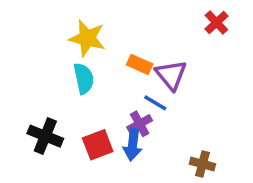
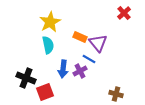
yellow star: (87, 38) -> (50, 22), turned 30
red square: (98, 145) -> (45, 92), moved
blue arrow: (133, 145) -> (63, 69), moved

